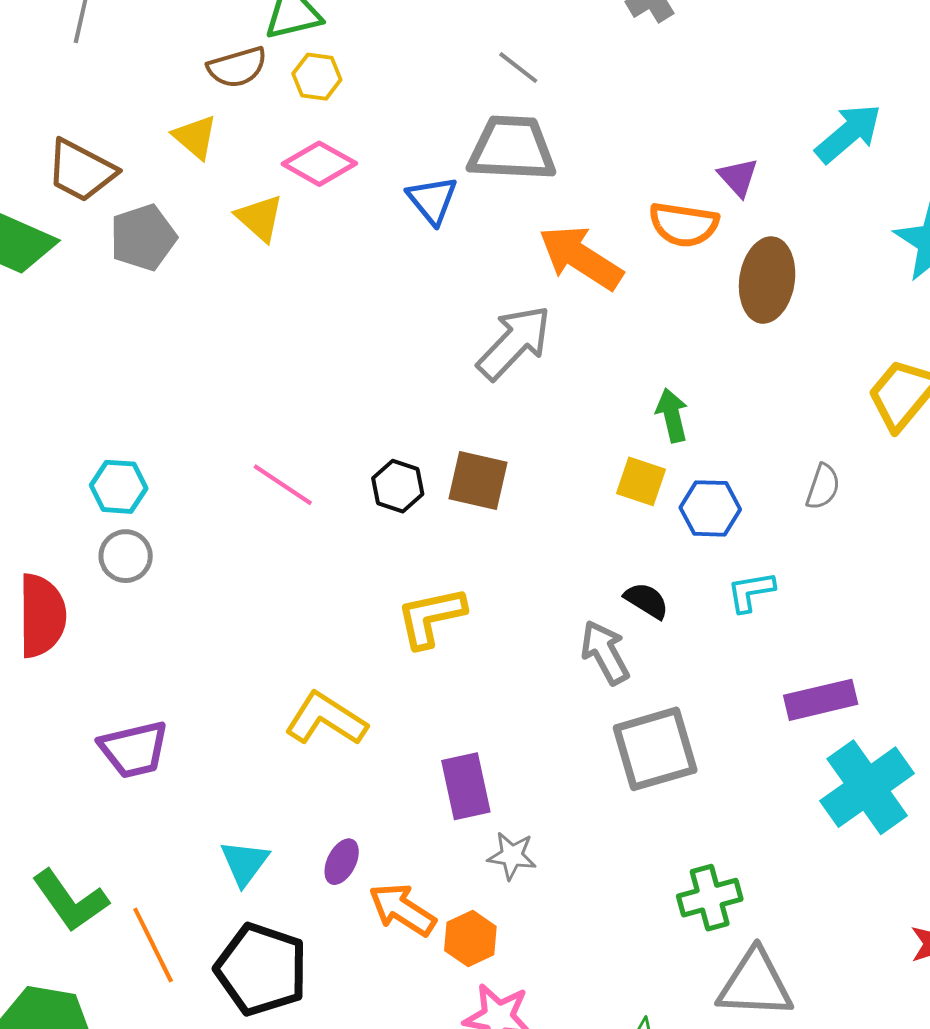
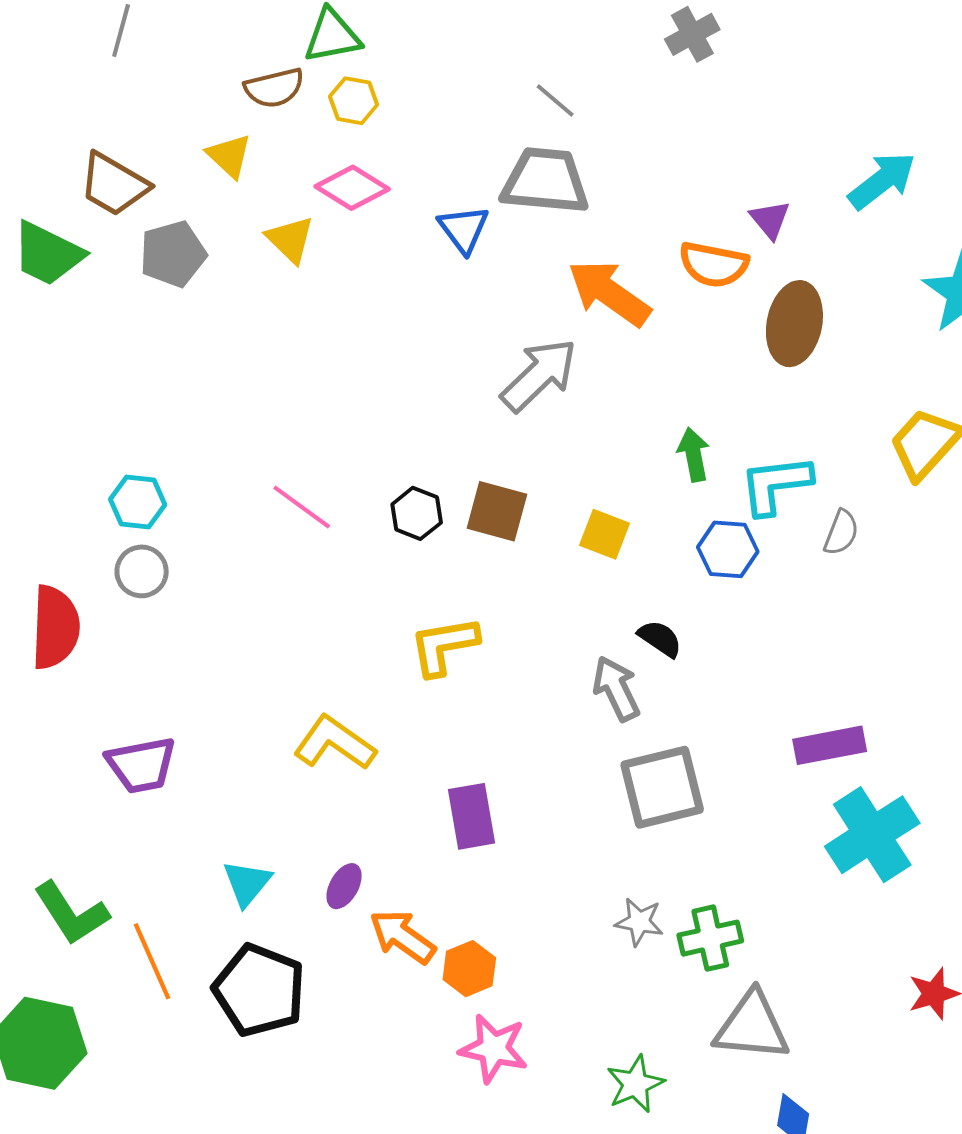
yellow square: (641, 481) -> (604, 534), moved
cyan L-shape: (751, 592) -> (776, 485), moved, size x1.5
gray star: (512, 856) -> (639, 922), moved

